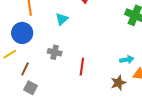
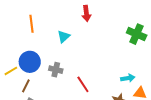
blue circle: (22, 33) -> (30, 62), moved
red line: (82, 67) -> (83, 84), turned -42

